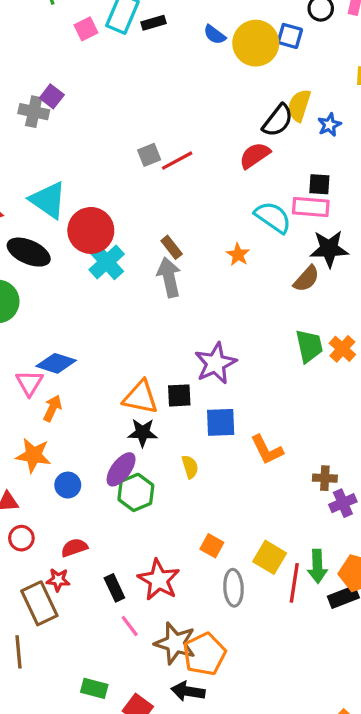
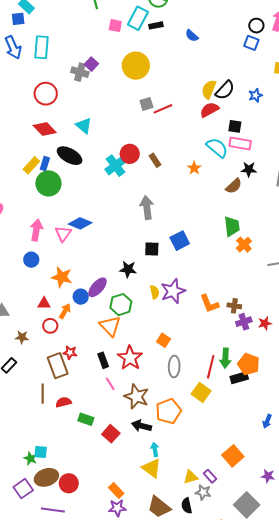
pink square: (86, 29) -> (115, 26), turned 32
blue square: (290, 36) -> (251, 43), moved
yellow circle: (256, 43) -> (136, 66), moved
yellow semicircle: (299, 105) -> (209, 89), moved
black square: (319, 184) -> (235, 126), moved
cyan triangle: (48, 200) -> (84, 126), size x0.7
red circle: (91, 230) -> (130, 154), moved, size x0.7
black star: (329, 249) -> (249, 169), size x0.7
gray arrow: (169, 277) -> (147, 208), moved
orange cross: (342, 349) -> (244, 245), moved
purple star: (215, 363) -> (173, 291), moved
orange triangle: (141, 397) -> (110, 326), moved, turned 30
orange arrow: (52, 408) -> (65, 311), moved
blue square: (221, 422) -> (180, 241), moved, turned -30
orange L-shape: (267, 450) -> (209, 304), moved
purple ellipse: (121, 469) -> (98, 287), moved
red semicircle: (74, 548) -> (63, 402), moved
yellow square: (270, 557) -> (201, 392), moved
orange pentagon: (204, 654) -> (168, 411), moved

